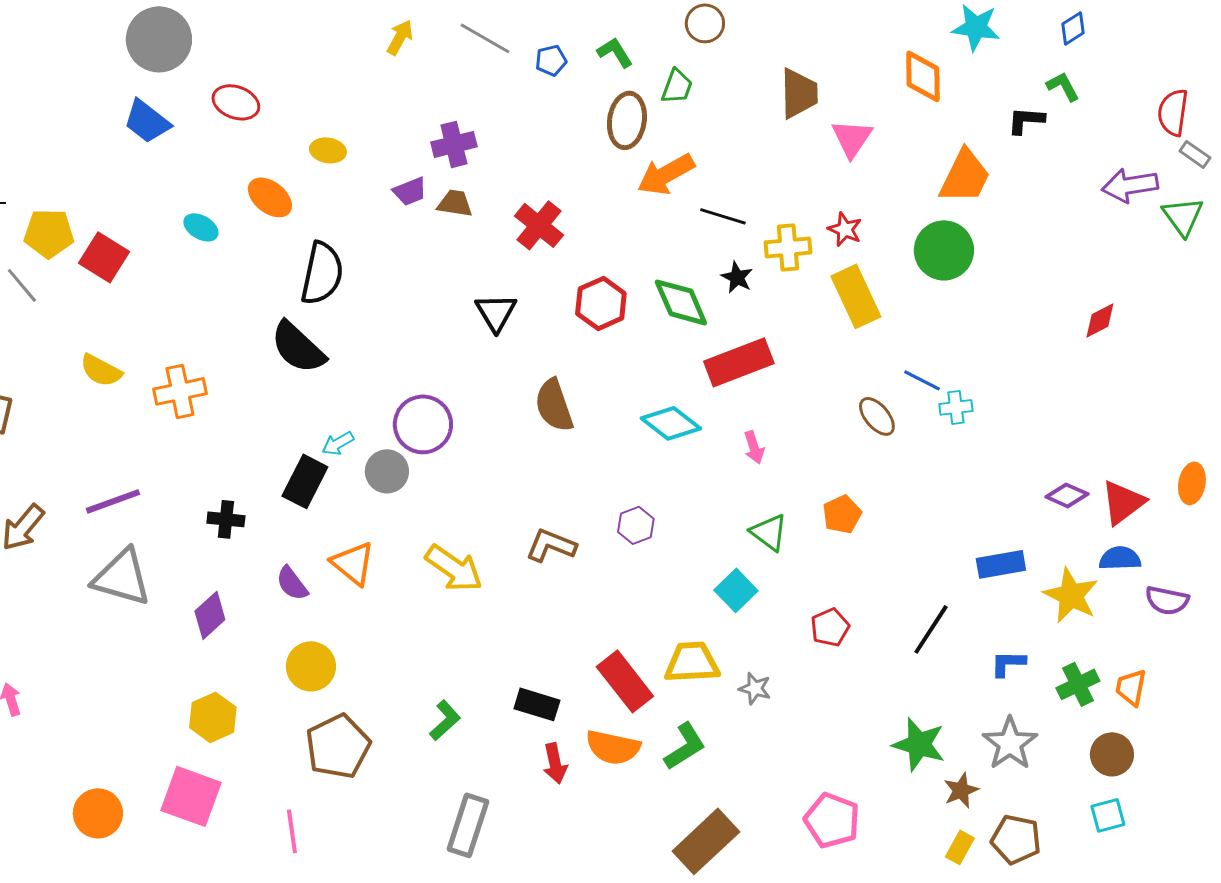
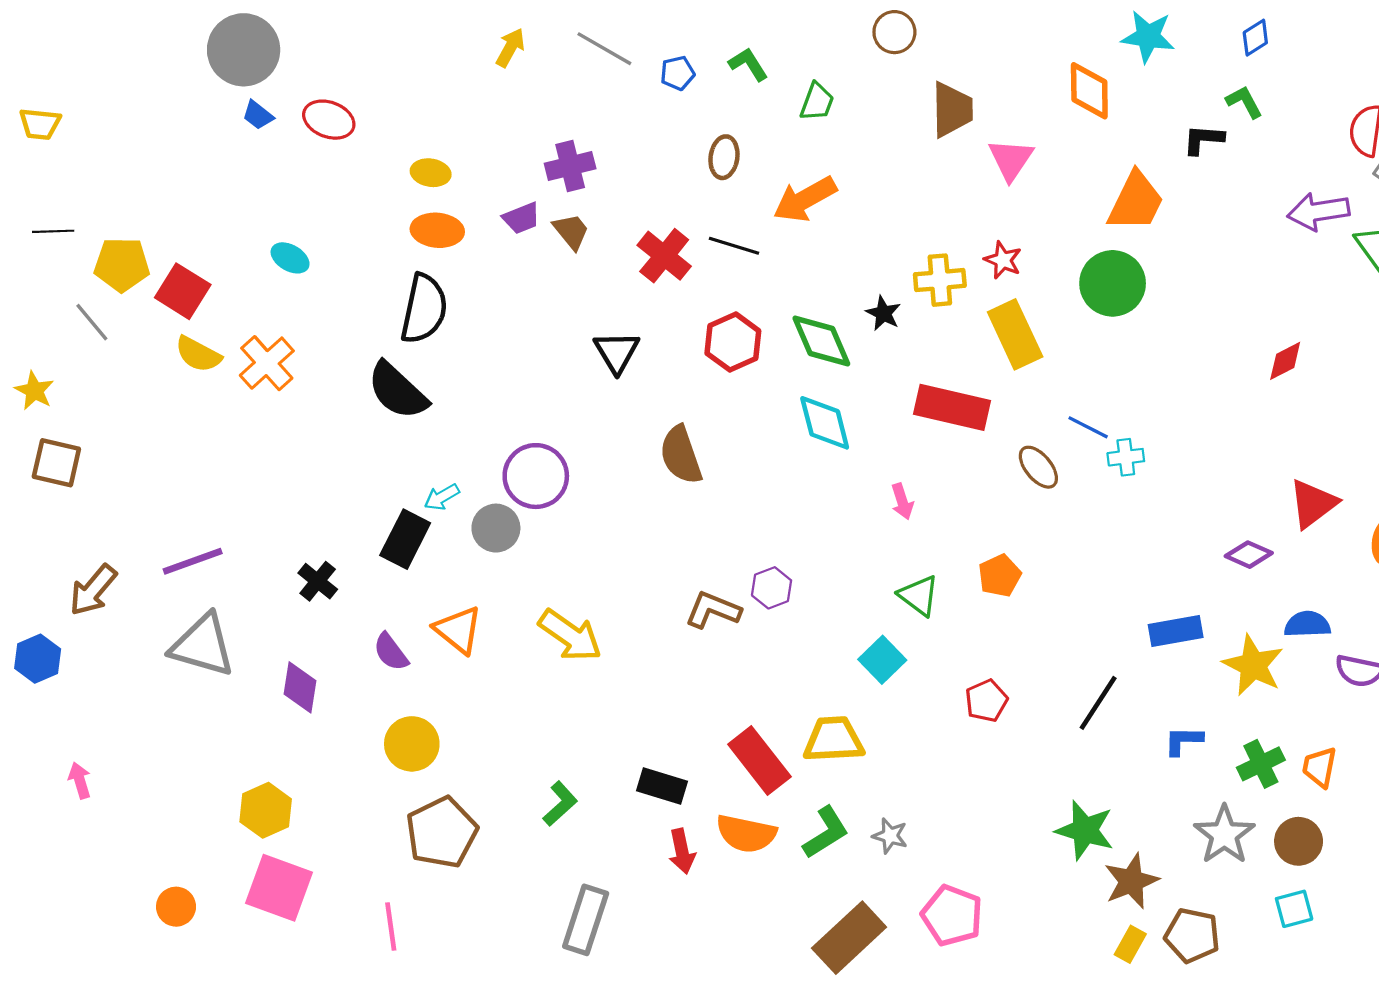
brown circle: (705, 23) -> (894, 32), moved
brown ellipse: (627, 120) -> (724, 157), moved, size x0.7
blue trapezoid: (147, 121) -> (258, 115), moved, size x0.6
orange ellipse: (270, 197) -> (437, 230), moved, turned -33
brown trapezoid: (455, 203) -> (571, 231), turned 42
black line: (723, 216) -> (734, 246), moved
red rectangle: (739, 362) -> (952, 407), moved, turned 34
yellow semicircle: (101, 370) -> (198, 354), moved
orange cross: (180, 391) -> (267, 363), moved, turned -30
cyan diamond: (671, 423) -> (825, 423), moved, turned 38
red triangle: (1123, 502) -> (1313, 504), moved
black cross: (226, 519) -> (318, 581), turned 33
brown L-shape: (551, 545) -> (713, 610), moved
purple diamond: (210, 615) -> (300, 687), turned -39
gray star: (755, 688) -> (890, 836), moved
yellow hexagon: (213, 717) -> (266, 810), moved
gray star: (1010, 743) -> (1224, 835), moved
brown star: (961, 790) -> (1131, 881), size x1.4
orange circle: (98, 813) -> (176, 907), size x0.7
pink pentagon: (832, 820) -> (952, 915), moved

